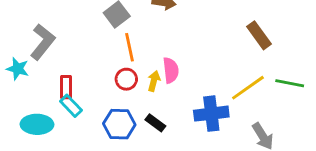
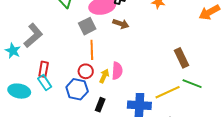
green line: (290, 83) -> (192, 84), moved
black rectangle: (155, 123) -> (100, 105), turned 64
blue hexagon: (119, 124) -> (77, 89), moved

